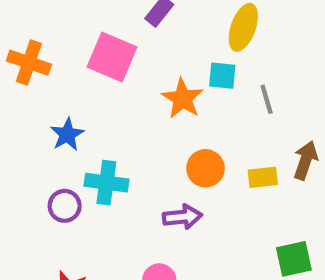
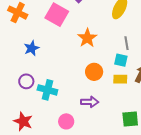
cyan square: (222, 76) -> (121, 60), moved
cyan cross: (106, 183) -> (47, 90), moved
purple arrow: (182, 217) -> (90, 102), moved

